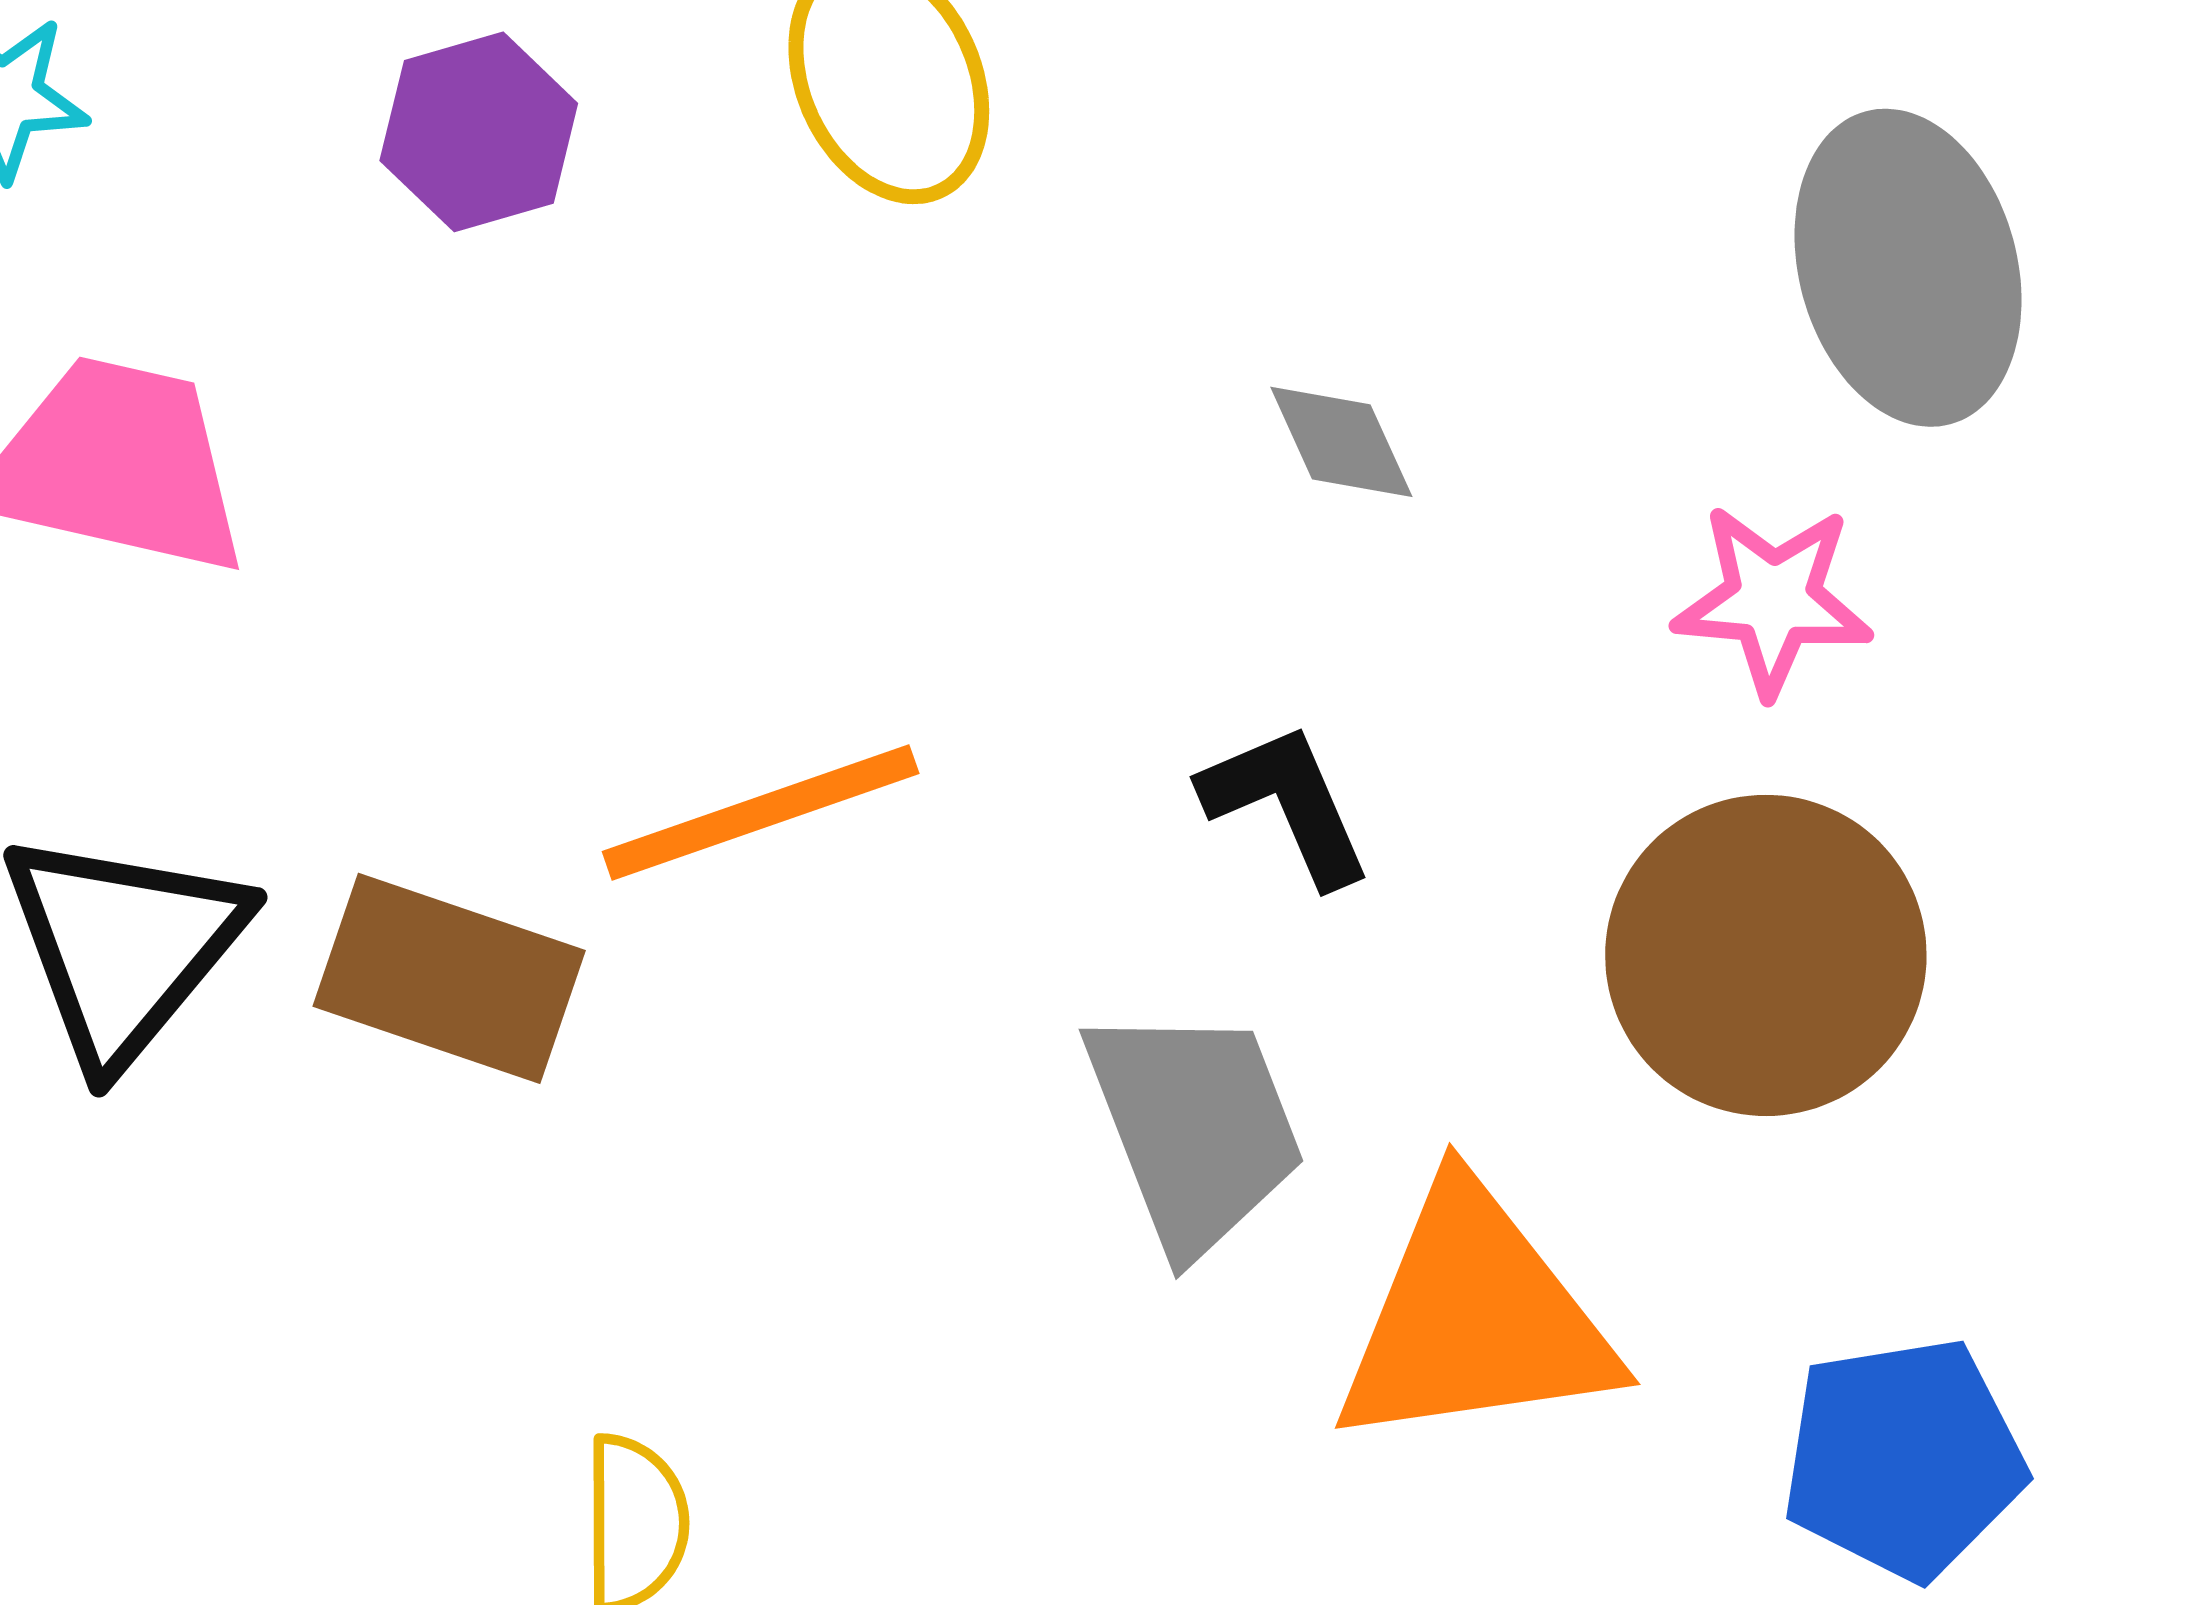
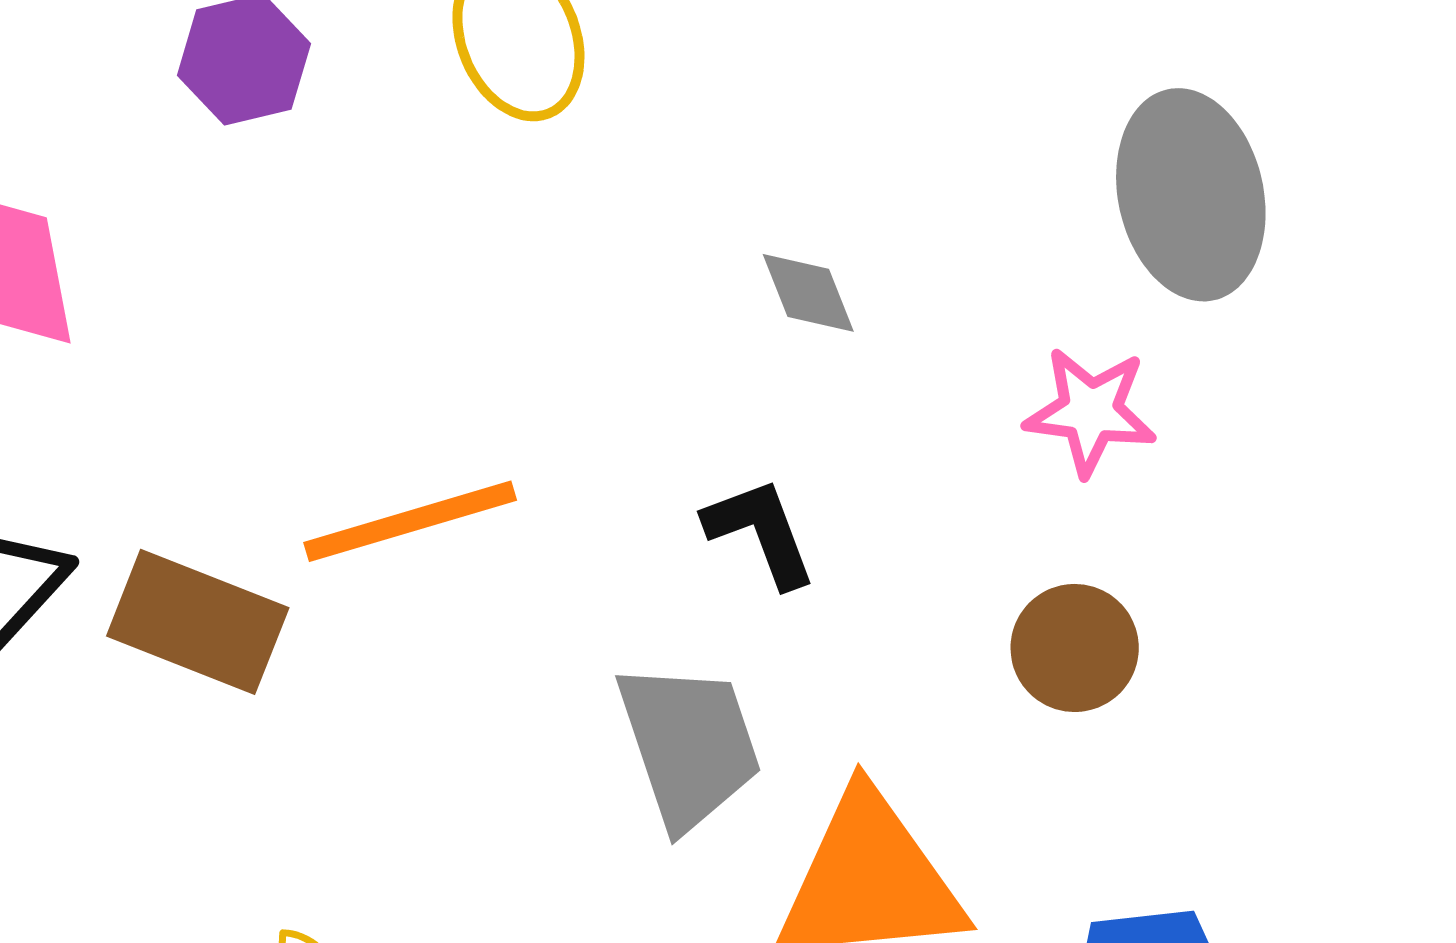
brown circle: (1766, 955) -> (1075, 648), size x0.6

